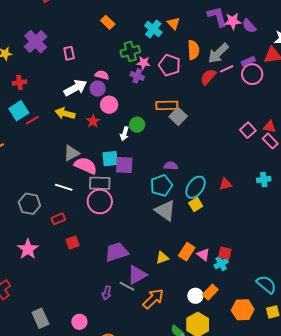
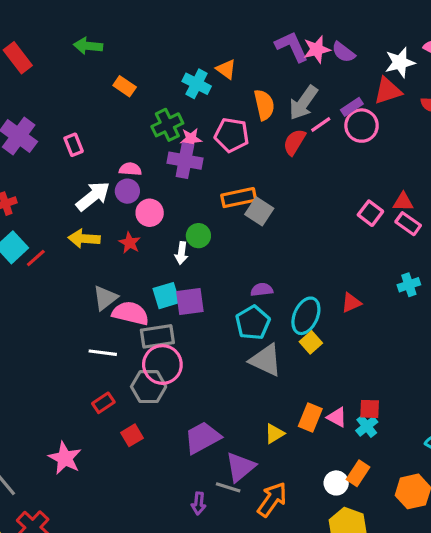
purple cross: (137, 76) -> (185, 161), size x1.5
gray hexagon: (29, 204) -> (149, 387), moved

